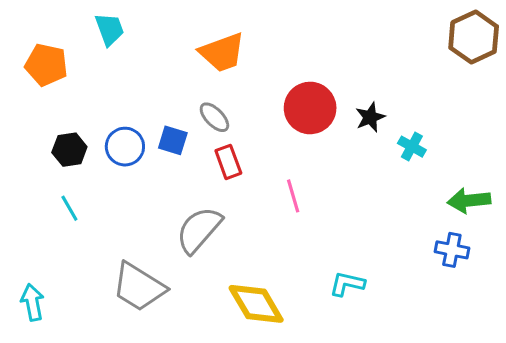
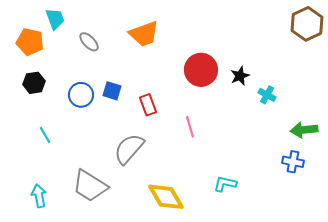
cyan trapezoid: (110, 29) -> (55, 19), moved
gray ellipse: (214, 117) -> (89, 42), moved
black hexagon: (69, 150) -> (34, 83), moved
cyan arrow: (32, 302) -> (39, 196), moved

